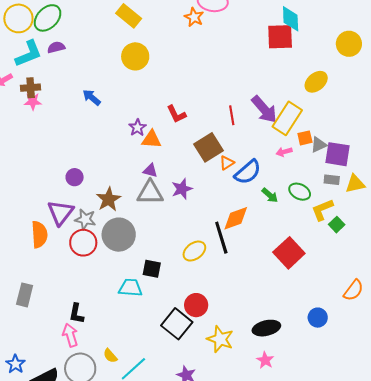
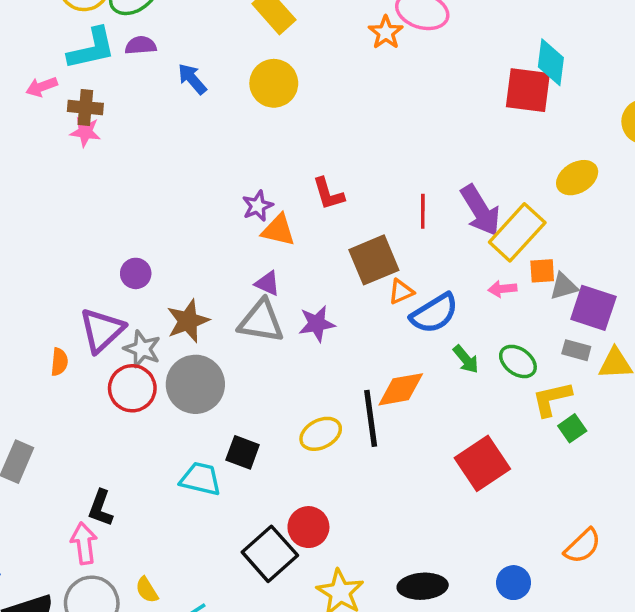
blue arrow: (92, 97) -> (192, 79), moved
orange semicircle: (39, 234) -> (59, 362), size x0.6

